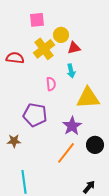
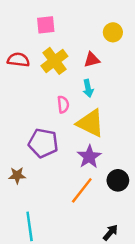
yellow circle: (61, 35) -> (113, 32), moved
red semicircle: (15, 58) -> (18, 60), moved
yellow triangle: (88, 98) -> (91, 123), moved, turned 30

